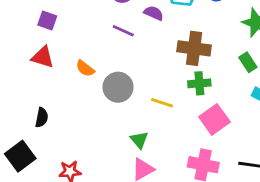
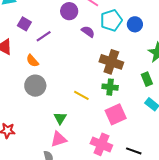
purple square: (47, 20) -> (24, 24), moved
purple line: (123, 31) -> (44, 36), moved, turned -70
gray circle: (118, 87) -> (35, 86), moved

